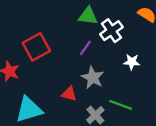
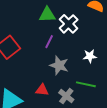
white star: (132, 62) -> (90, 56), moved
red triangle: (69, 94) -> (42, 90), moved

